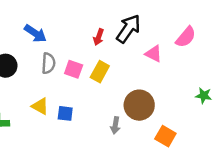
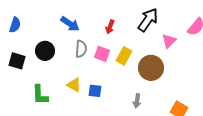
red arrow: (99, 37) -> (110, 27), moved
pink triangle: (154, 54) -> (169, 41), turned 49
brown circle: (139, 105) -> (151, 68), moved

